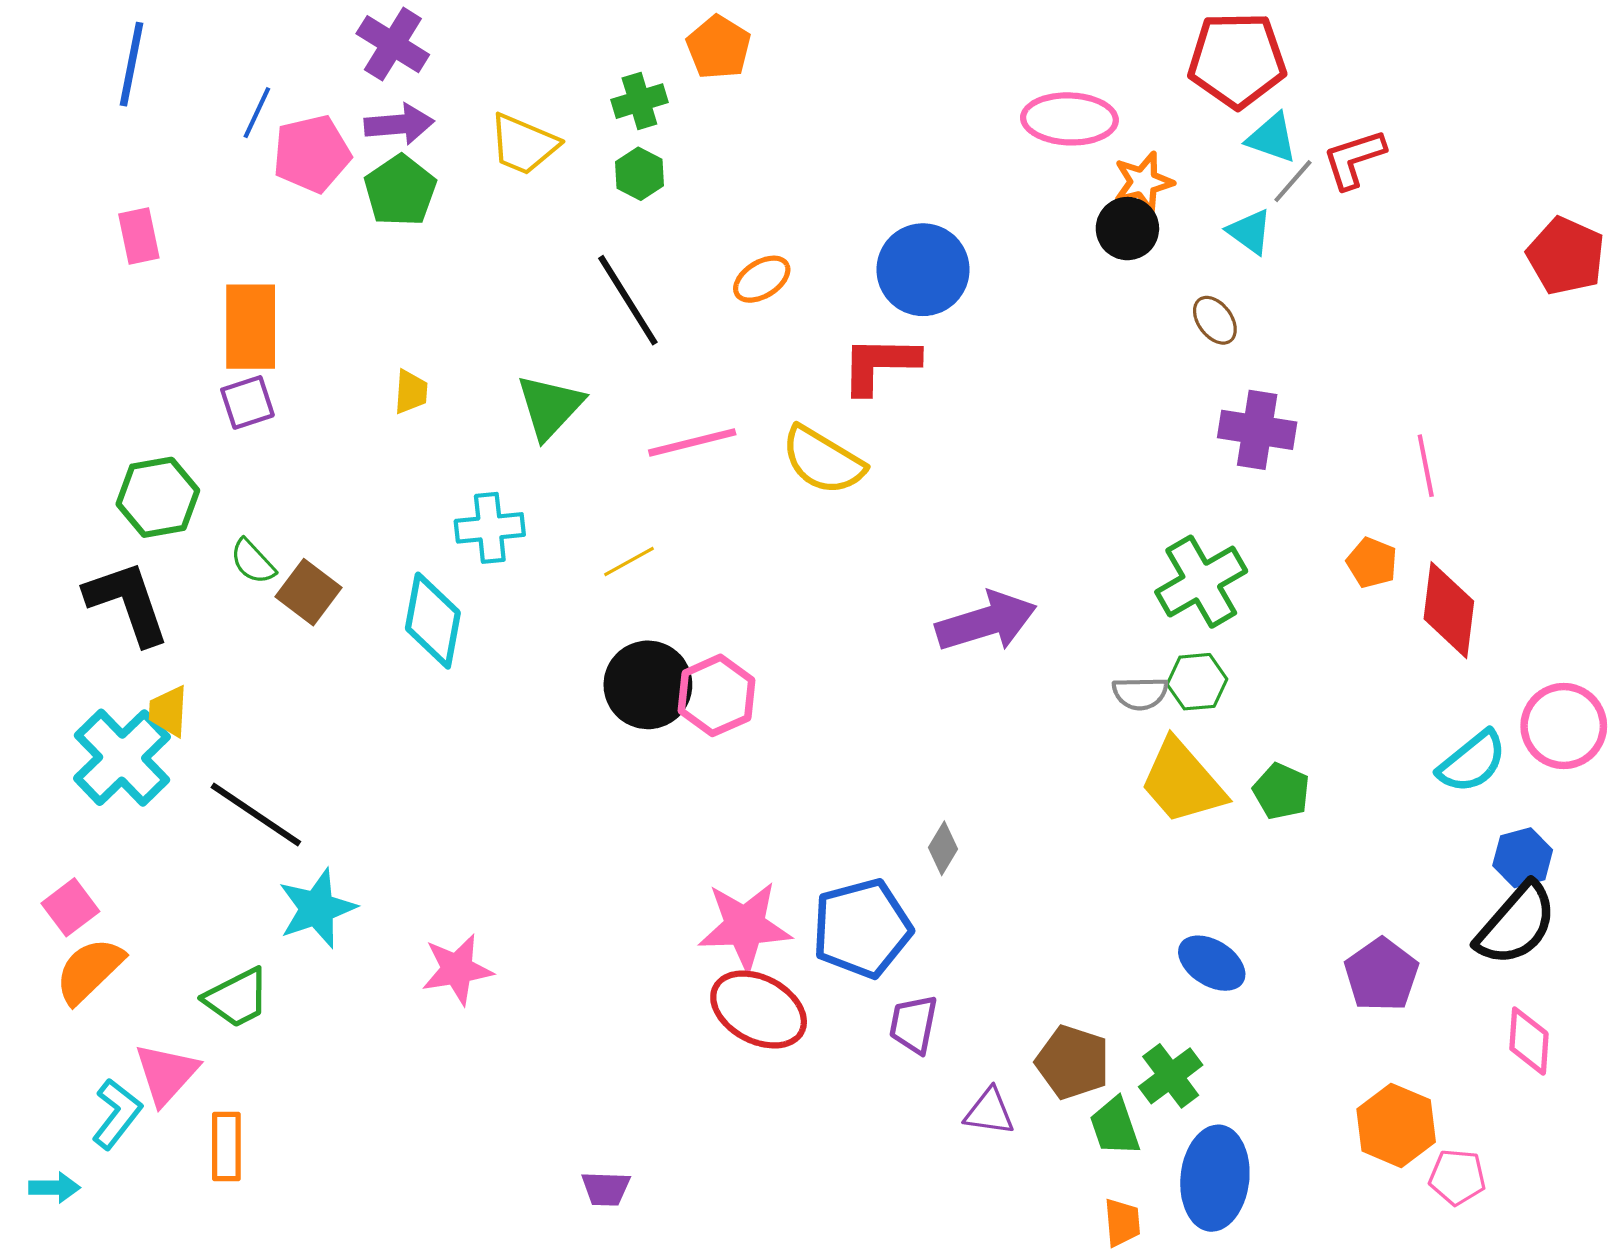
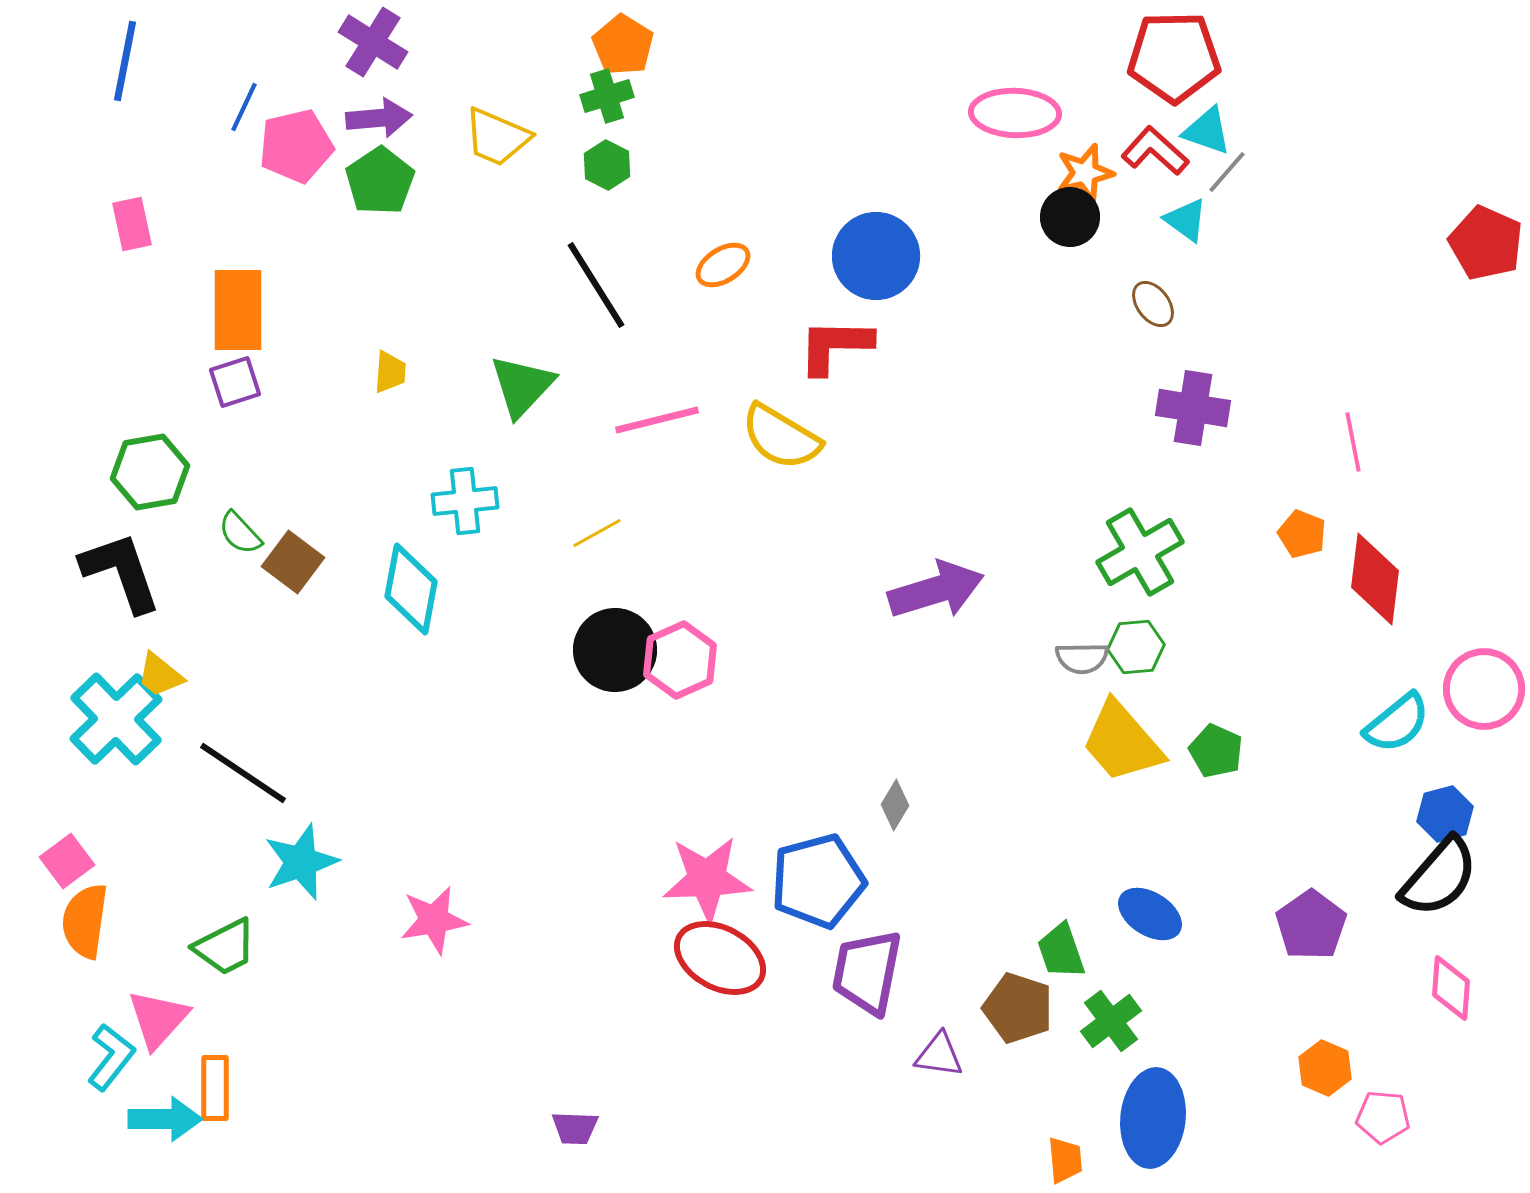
orange pentagon: (719, 47) -> (623, 45), moved
red L-shape: (1354, 159) -> (1155, 151), moved, turned 60
yellow trapezoid: (168, 711) -> (160, 675), turned -54
orange semicircle: (89, 970) -> (85, 921), turned -38
purple trapezoid: (913, 1024) -> (867, 972), size x1.5
orange hexagon: (1396, 1125) -> (1325, 1068), size x0.7
green trapezoid: (1115, 1126) -> (1061, 951), moved
cyan arrow: (55, 1188) -> (165, 1119), moved, size x1.5

